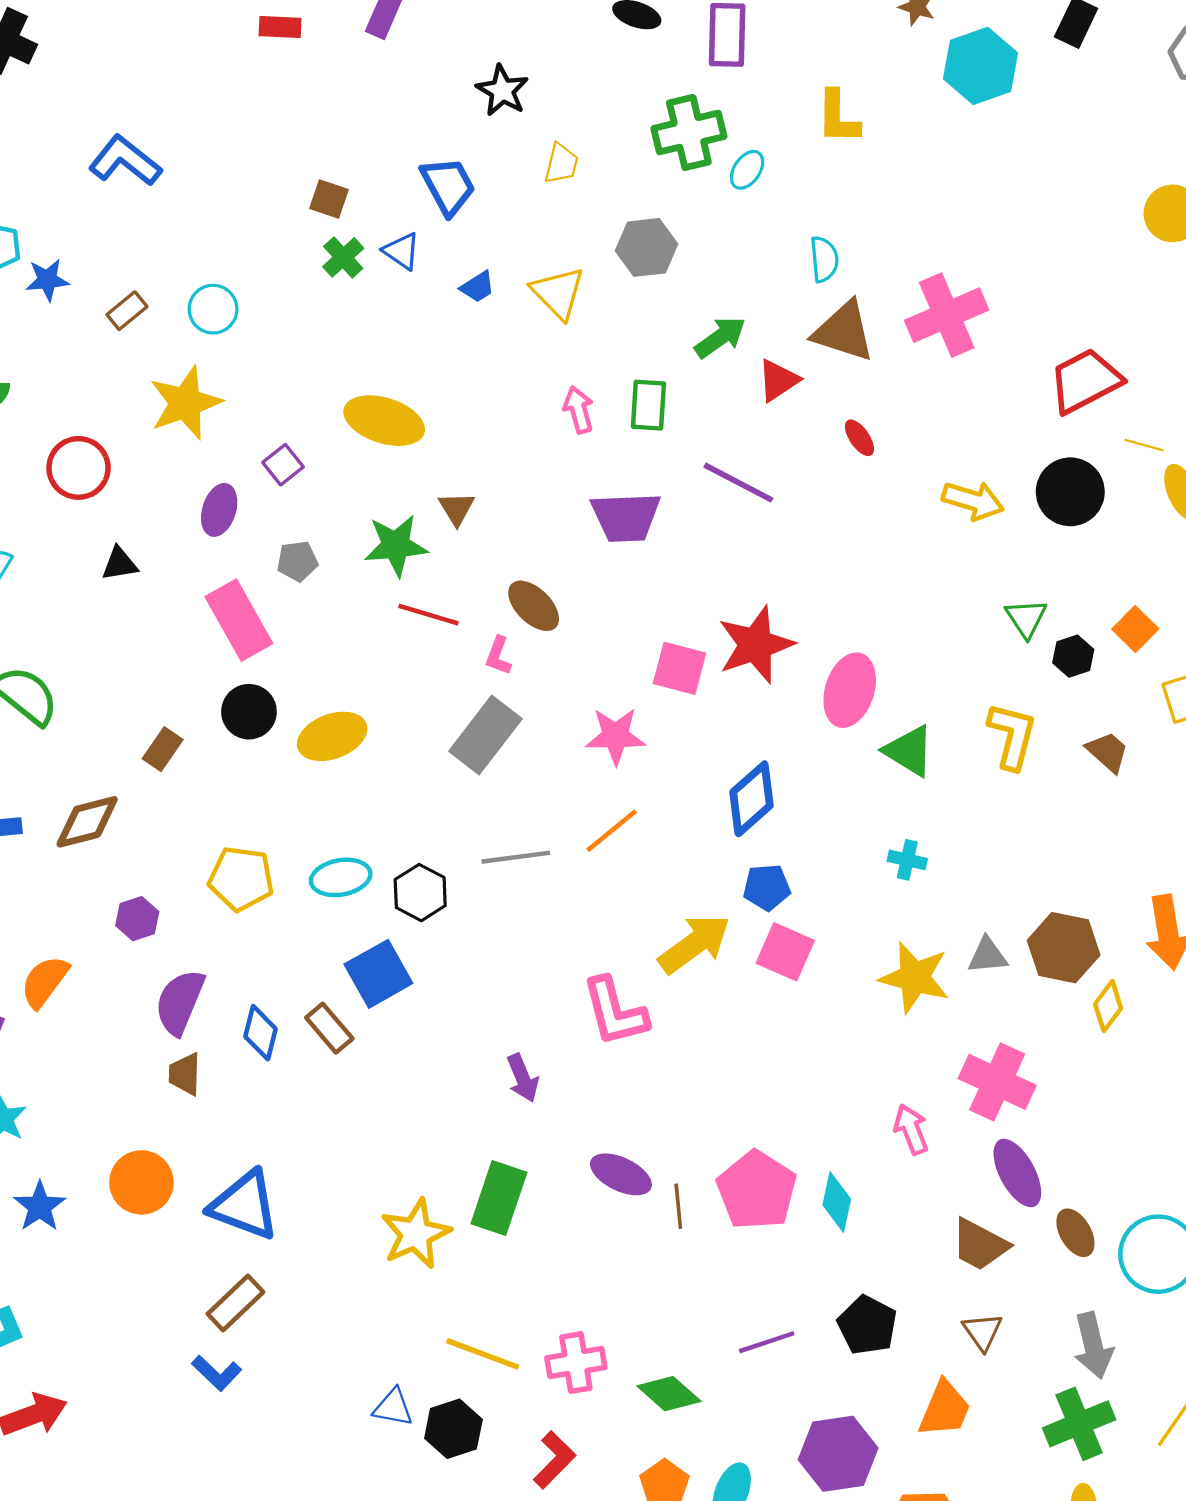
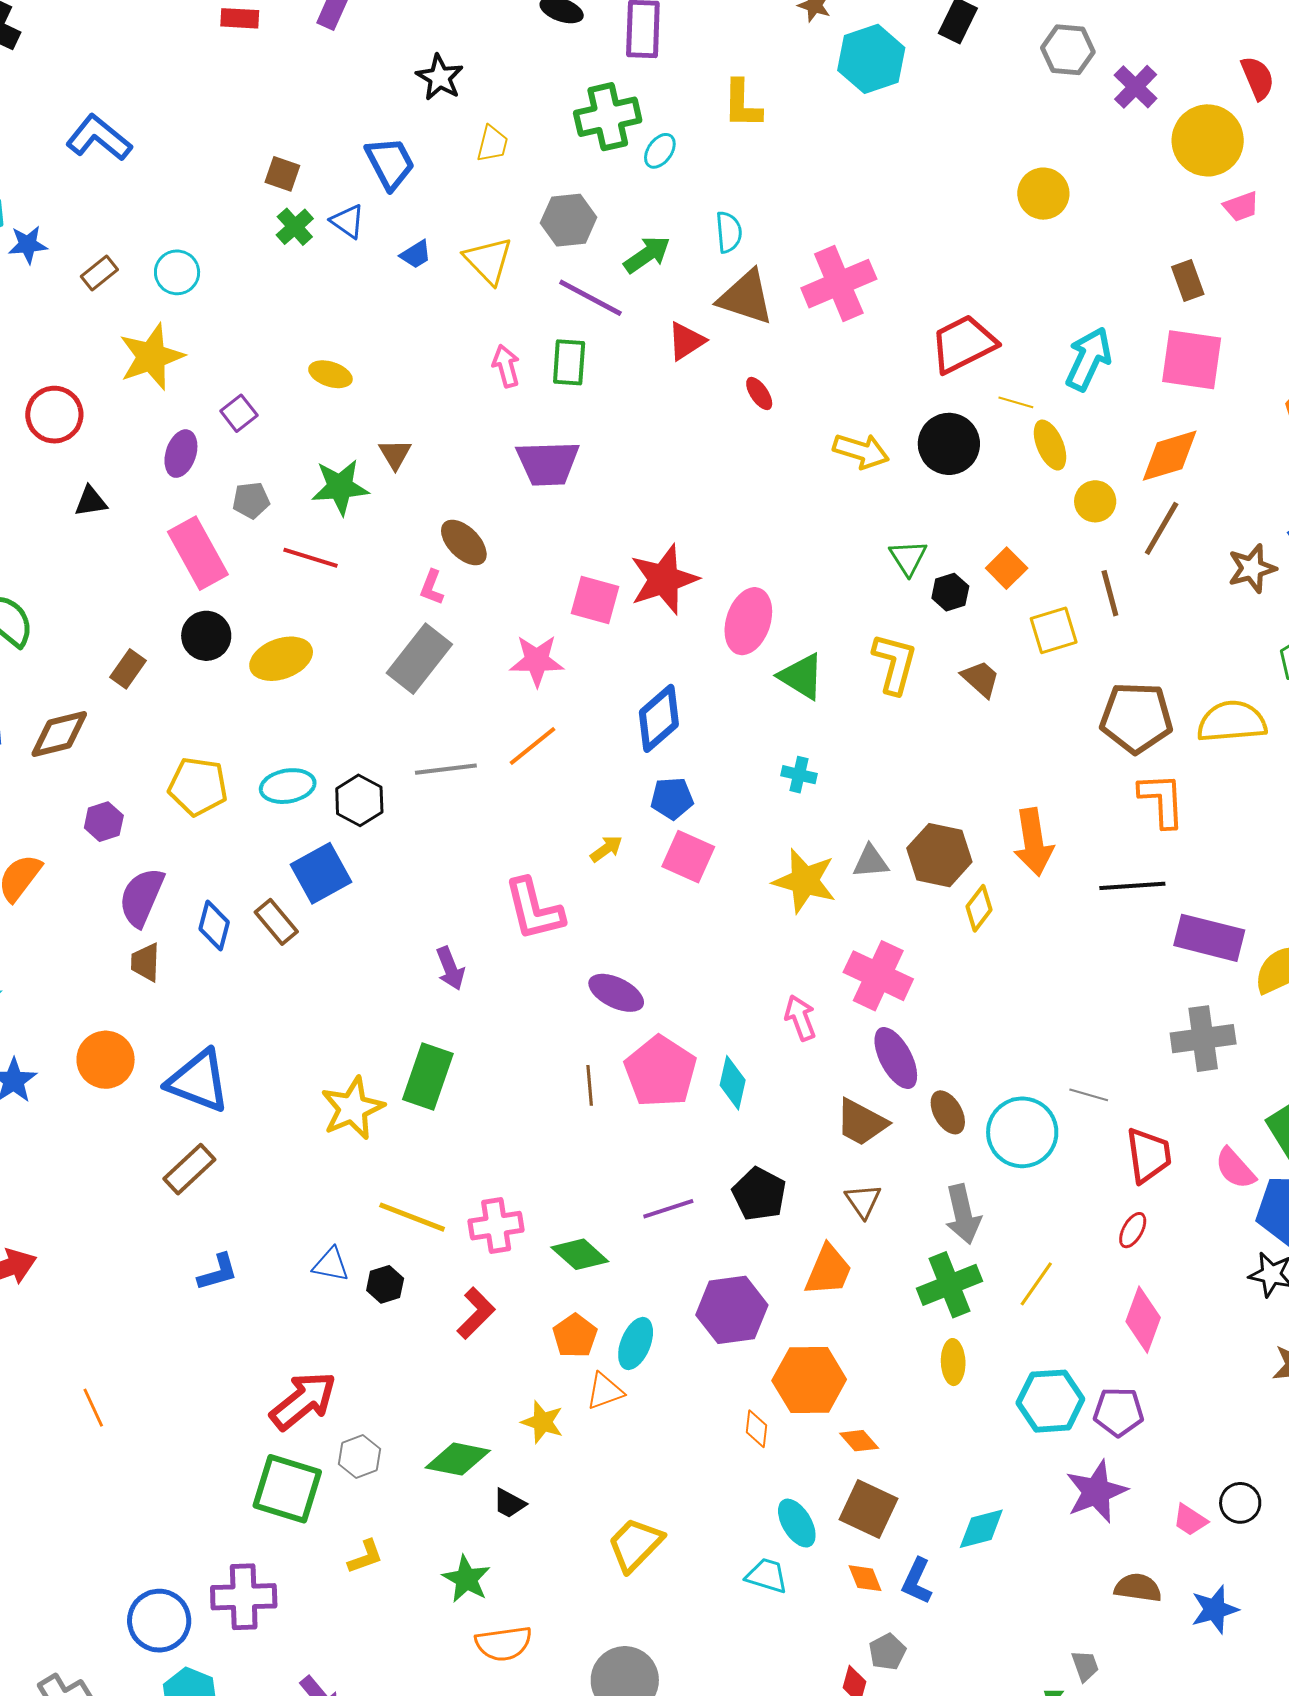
green arrow: (720, 337) -> (647, 255), moved
yellow ellipse: (384, 421) -> (330, 374), size x0.6
purple line: (738, 483) -> (590, 298), moved
red line: (428, 615) -> (310, 558), moved
yellow arrow: (694, 944) -> (606, 849), size x0.5
purple ellipse: (621, 1174) -> (616, 993), moved
blue L-shape: (217, 1373) -> (218, 1272), moved, turned -60
black hexagon: (453, 1429) -> (385, 1284), size x0.7

